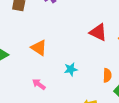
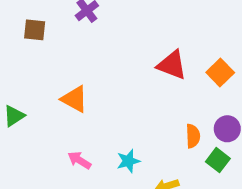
cyan star: (71, 69) -> (128, 161), moved

